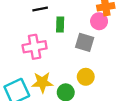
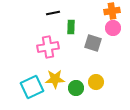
pink circle: (99, 21) -> (113, 28), moved
yellow circle: (86, 77) -> (96, 82), moved

